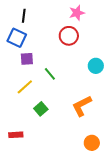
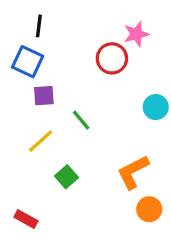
pink star: (77, 13) -> (136, 34), moved
red rectangle: (16, 135) -> (26, 219), turned 32
orange circle: (92, 143) -> (149, 209), moved

